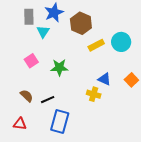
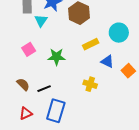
yellow rectangle: (96, 45) -> (91, 44), moved
blue triangle: (104, 79) -> (107, 61), moved
red triangle: (20, 124) -> (26, 113), moved, turned -32

